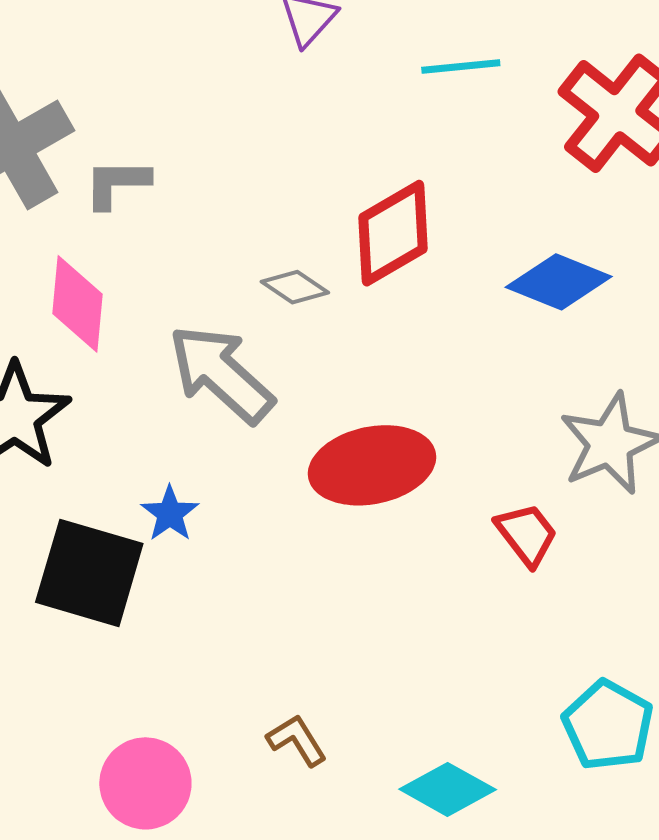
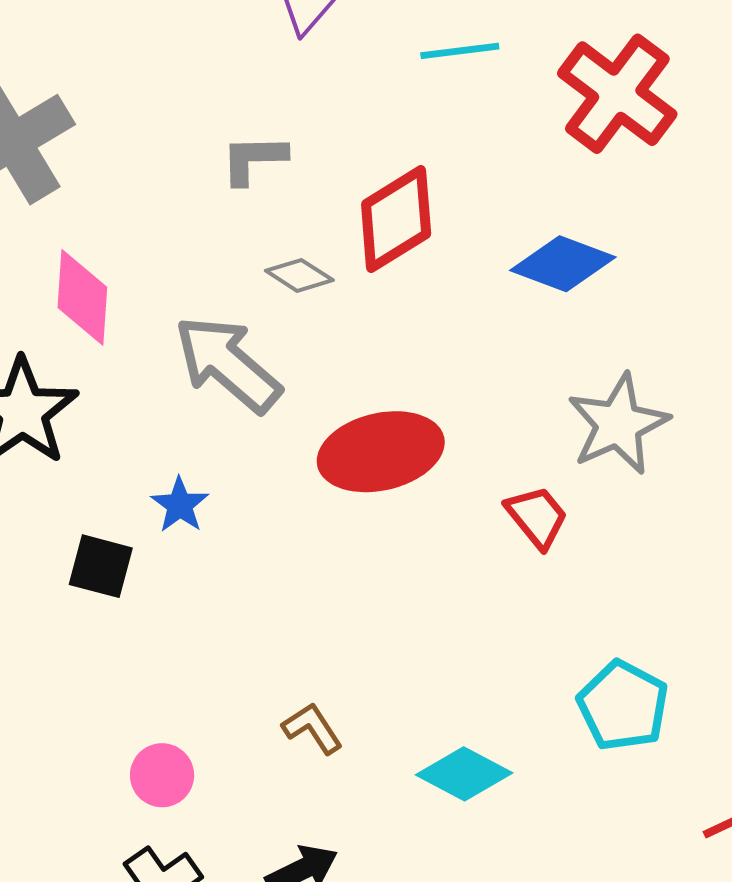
gray L-shape: (117, 183) -> (254, 159), moved
black square: (89, 573) -> (101, 566), size x0.6
pink circle: (145, 783) -> (162, 775), size x0.7

